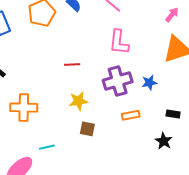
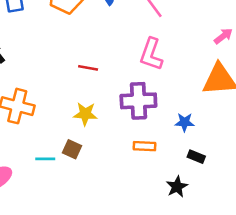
blue star: (149, 83) -> (185, 122), moved
brown square: (87, 129) -> (72, 149), moved
cyan line: (47, 147) -> (45, 159), moved

